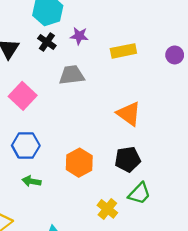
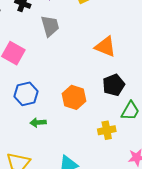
gray trapezoid: (72, 75) -> (50, 26), turned 95
yellow cross: (107, 209) -> (107, 130), turned -36

